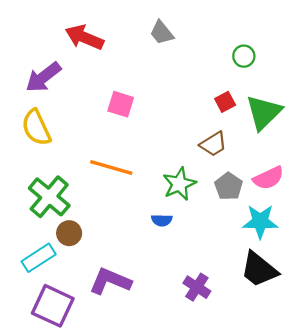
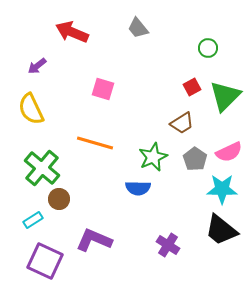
purple arrow: (43, 77) -> (37, 66), size x0.6
blue semicircle: (162, 220) -> (138, 188), size x1.4
cyan rectangle: (39, 258) -> (33, 220), size x0.7

